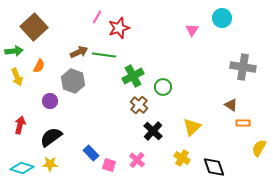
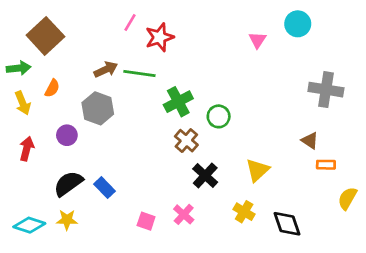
red arrow: (20, 125) -> (27, 149), moved
blue rectangle: (91, 153) -> (104, 188), moved

